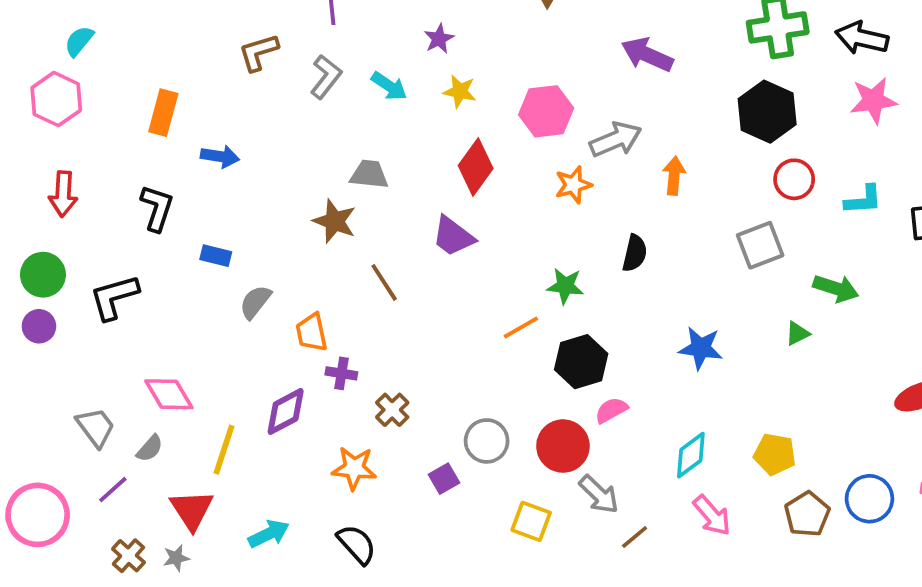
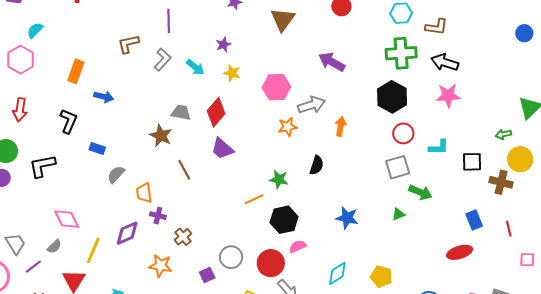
red diamond: (476, 167) -> (216, 112), moved
gray square: (760, 245) -> (398, 167), moved
gray trapezoid: (96, 427) -> (15, 244), moved

